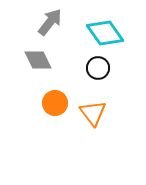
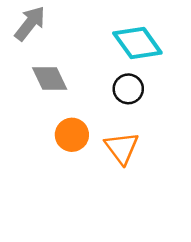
gray arrow: (50, 22) -> (30, 23), moved

